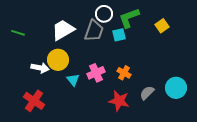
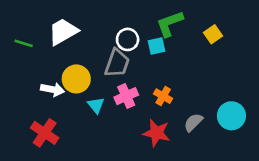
white circle: (104, 14) -> (128, 39), moved
white trapezoid: (63, 30) -> (63, 32), moved
gray trapezoid: (94, 31) -> (117, 63), moved

